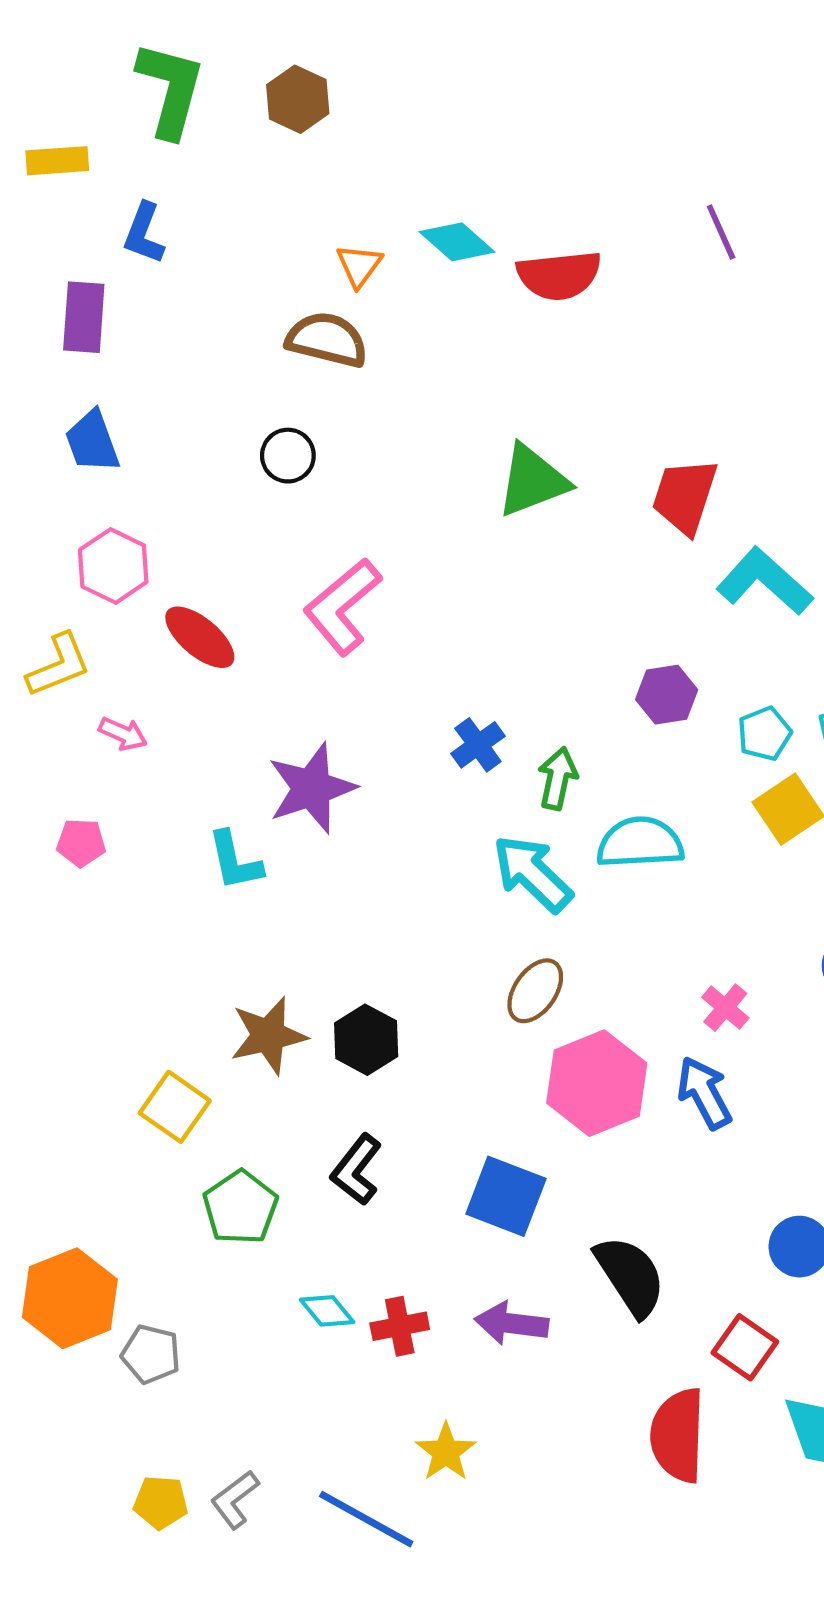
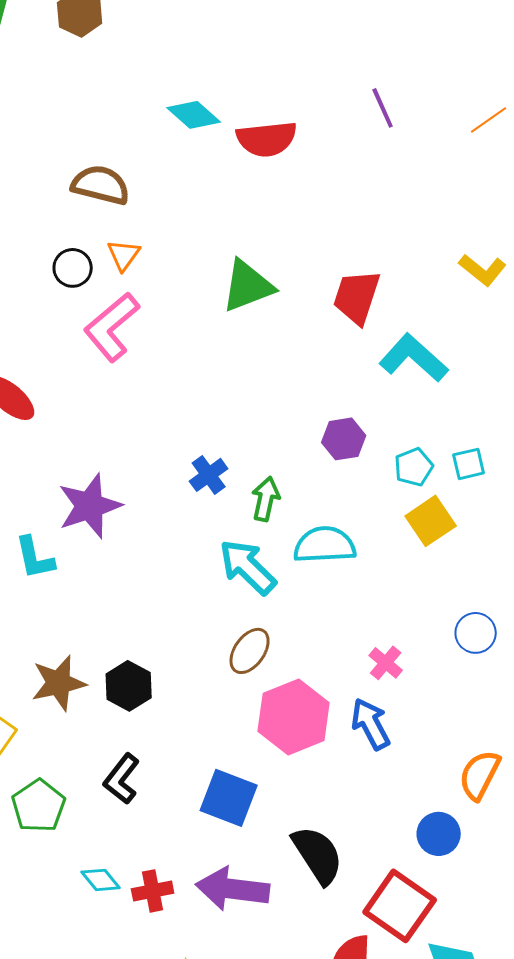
orange triangle: (359, 266) -> (124, 255), moved
pink L-shape: (342, 607) -> (112, 327), moved
purple arrow: (511, 1323) -> (233, 889), size x1.4
red square: (745, 1347) -> (400, 906), size x1.5

